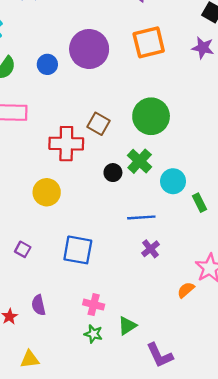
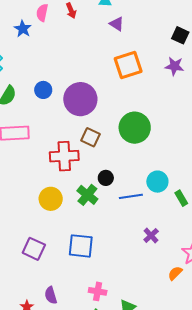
purple circle: (89, 49) -> (80, 99), moved
green cross: (140, 161) -> (87, 195), moved
blue line: (141, 217) -> (131, 196), moved
purple square: (23, 249) -> (34, 249), size x1.6
purple cross: (150, 249) -> (151, 235), moved

